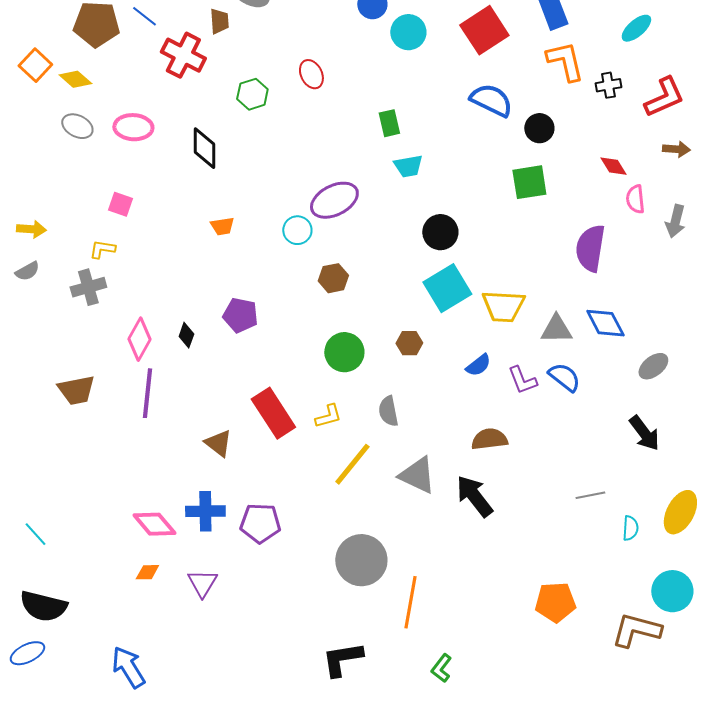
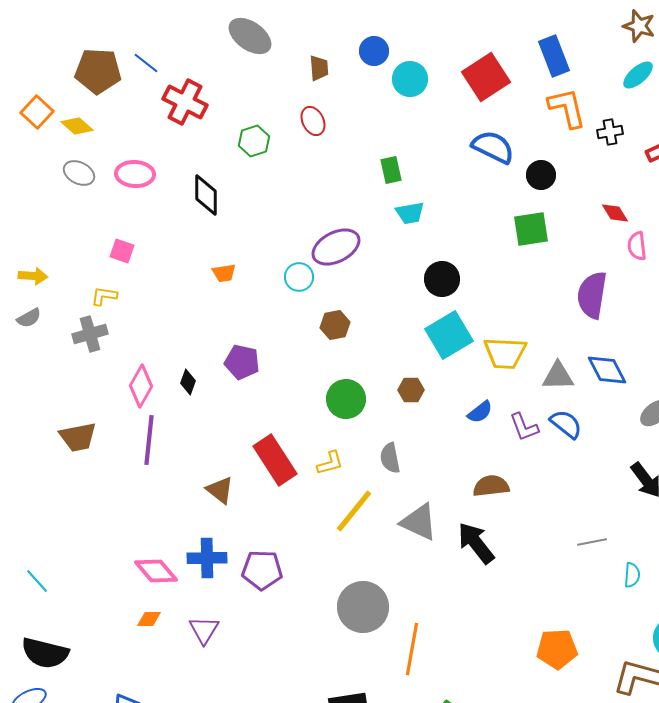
brown trapezoid: (219, 21) -> (319, 68), moved

